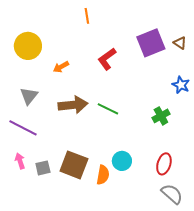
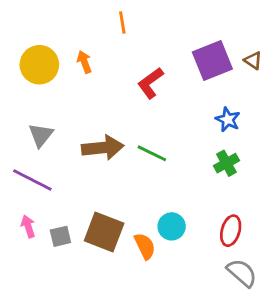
orange arrow: (61, 67) -> (84, 62), moved, turned 98
blue star: (181, 85) -> (228, 120), moved
orange semicircle: (103, 175) -> (145, 246), turned -36

